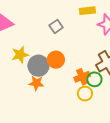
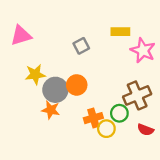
orange cross: (82, 77) -> (93, 118), moved

